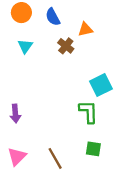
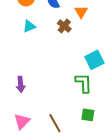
orange triangle: (85, 29) -> (81, 12), turned -48
cyan triangle: (25, 46) -> (29, 26), turned 32

